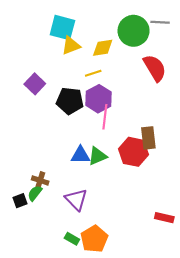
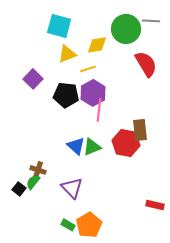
yellow triangle: (71, 46) -> (67, 54), moved
blue triangle: (80, 155) -> (76, 146), turned 42
black square: (20, 201) -> (19, 189), turned -32

